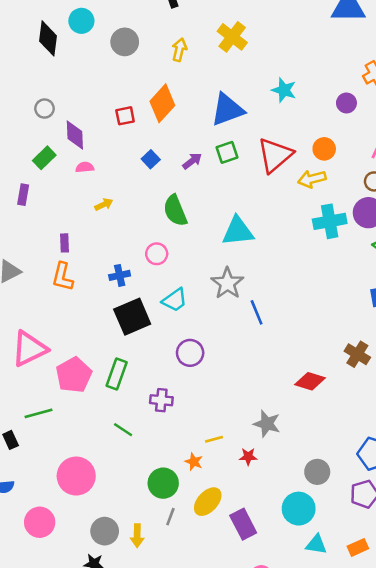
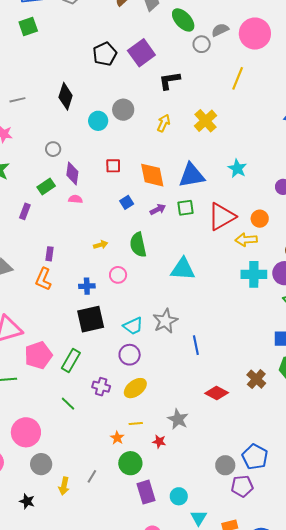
cyan circle: (81, 21) -> (98, 121), moved
orange diamond: (162, 103) -> (152, 175), moved, turned -64
yellow arrow: (104, 204) -> (101, 245), moved
gray star: (227, 283) -> (165, 321), moved
cyan trapezoid: (175, 300) -> (133, 326), moved
blue line: (257, 312) -> (196, 345), moved
gray circle: (317, 472) -> (225, 465), moved
green circle: (163, 483) -> (130, 463), moved
yellow ellipse: (208, 502) -> (135, 388), moved
cyan circle: (299, 509) -> (179, 496), moved, size x0.7
gray circle: (105, 531) -> (41, 464), moved
cyan triangle: (316, 544) -> (199, 518), turned 42

